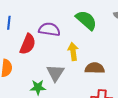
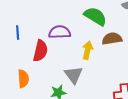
yellow arrow: (73, 51) -> (88, 50), turned 30
brown semicircle: (95, 68) -> (112, 39), moved

